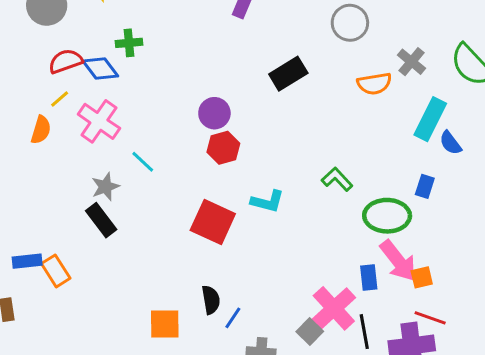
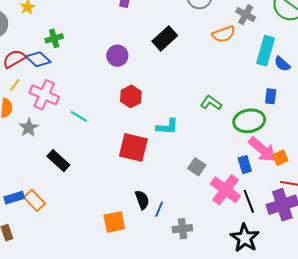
purple circle: (214, 113) -> (117, 56), moved
gray star: (105, 187) -> (29, 128), moved
gray square: (310, 332) -> (197, 167), moved

